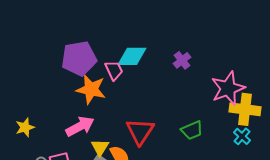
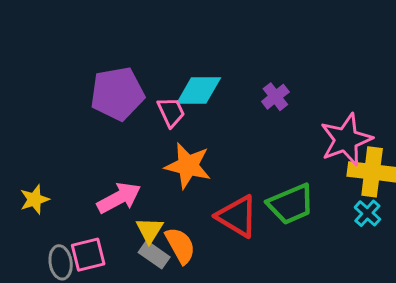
orange star: (91, 89) -> (188, 166), moved
green trapezoid: (192, 130) -> (291, 204), size x1.4
red triangle: (140, 131) -> (237, 216), moved, turned -32

